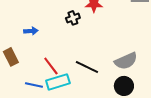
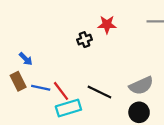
blue arrow: (31, 31) -> (26, 59), moved, turned 48
blue line: (34, 85) -> (41, 88), moved

